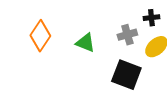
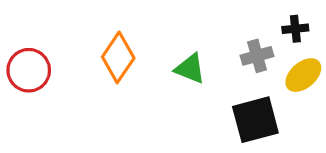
black square: (126, 75) -> (255, 120), turned -36

